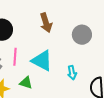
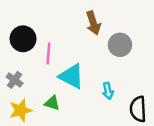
brown arrow: (46, 23) -> (93, 23), moved
pink line: (15, 57) -> (48, 53), moved

